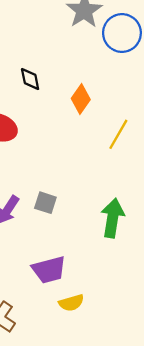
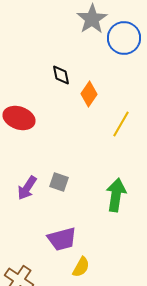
black diamond: (30, 79) -> (61, 75), moved
yellow semicircle: (71, 303) -> (81, 267), turned -45

